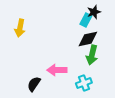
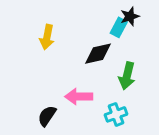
yellow arrow: (20, 28) -> (47, 37), moved
black diamond: (88, 39) -> (98, 54), moved

